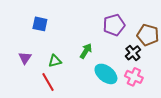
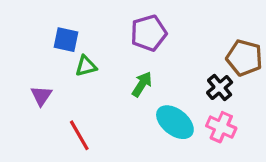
purple pentagon: (114, 25) -> (149, 33), moved
green triangle: (55, 61) -> (86, 66), moved

